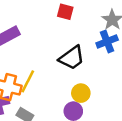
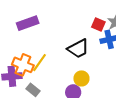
red square: (65, 12) -> (98, 24), moved

